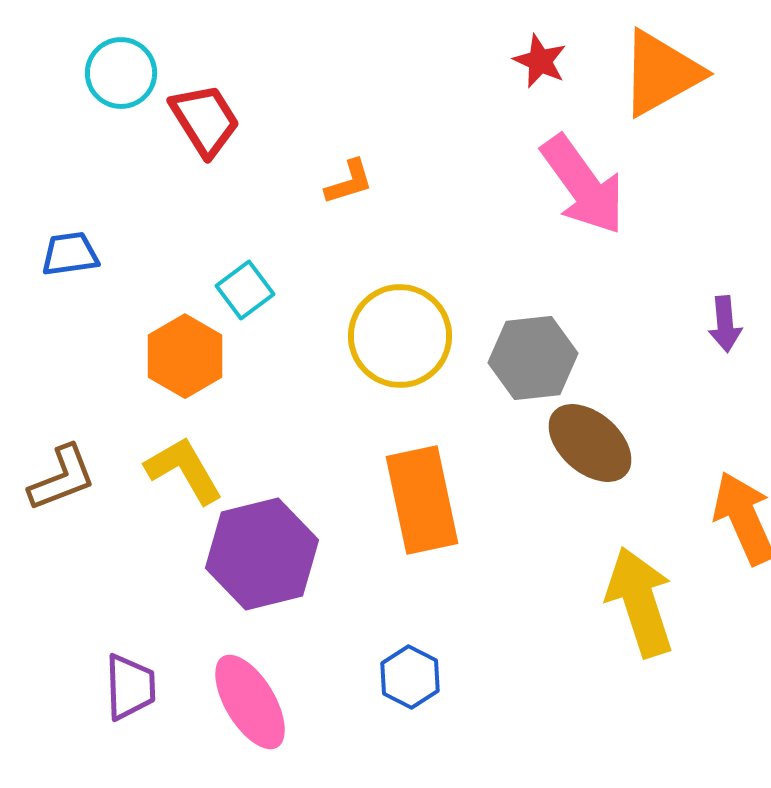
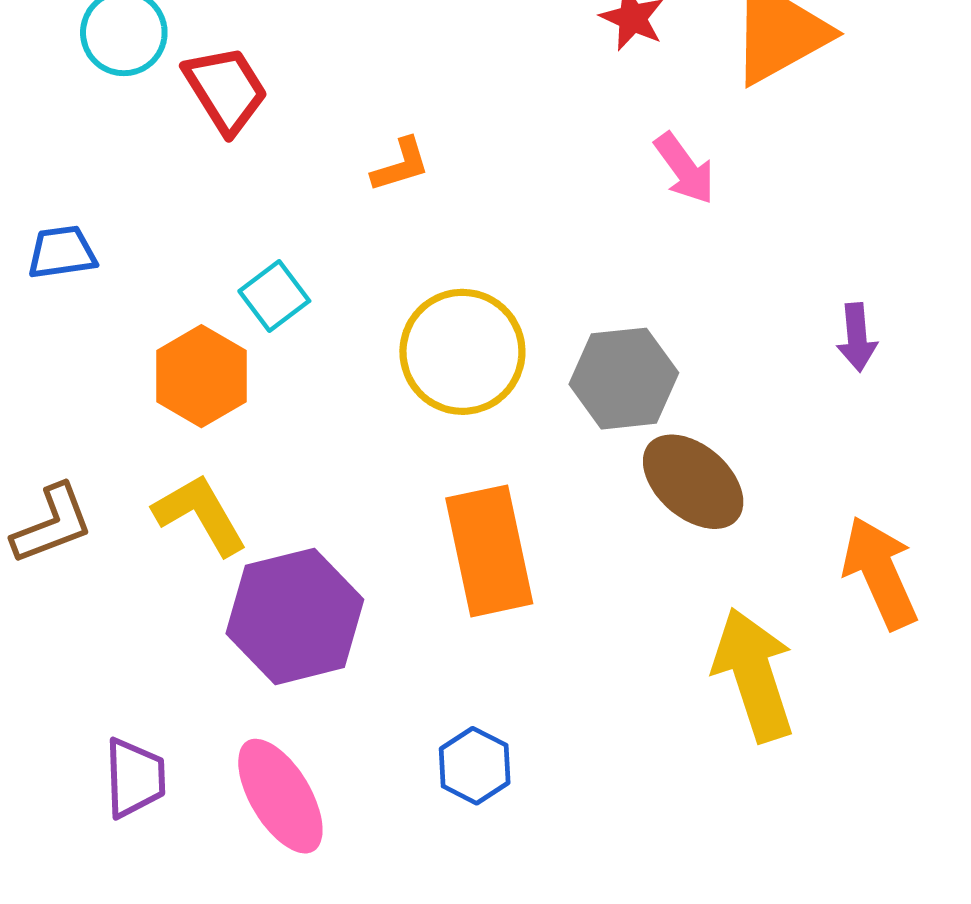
pink arrow: (583, 185) -> (685, 169), size x0.6

